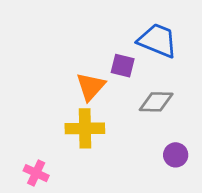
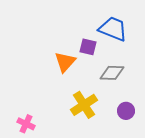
yellow cross: (85, 128) -> (84, 105), moved, turned -32

